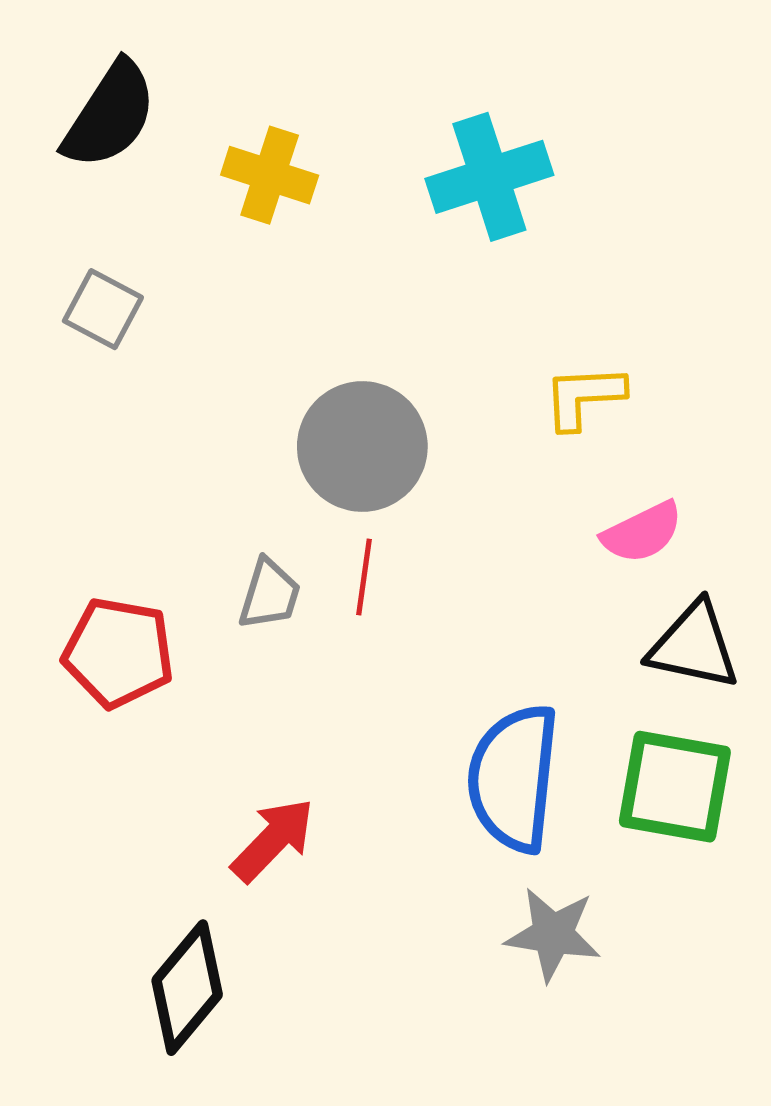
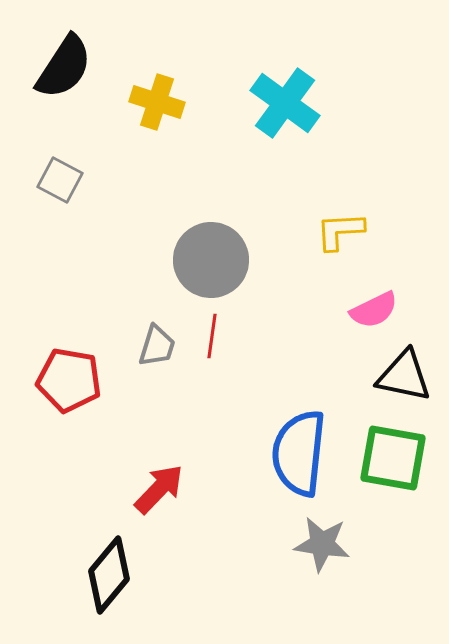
cyan cross: (489, 177) -> (285, 103), turned -36

